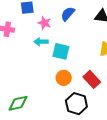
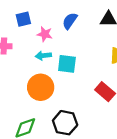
orange circle: (64, 78) -> (41, 87), moved, size x1.5
black hexagon: (76, 104) -> (65, 123), moved

